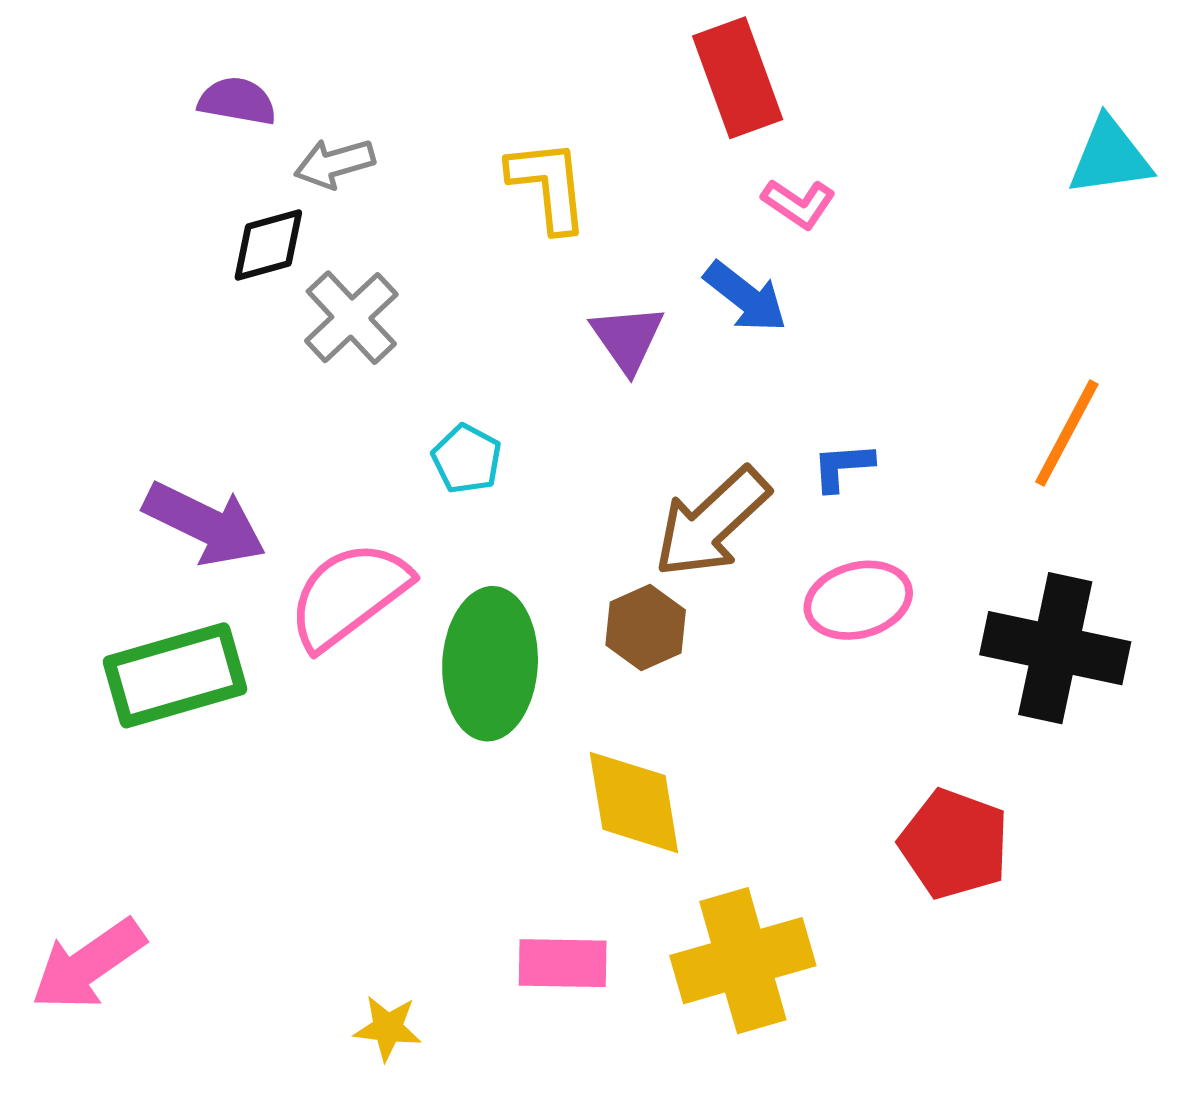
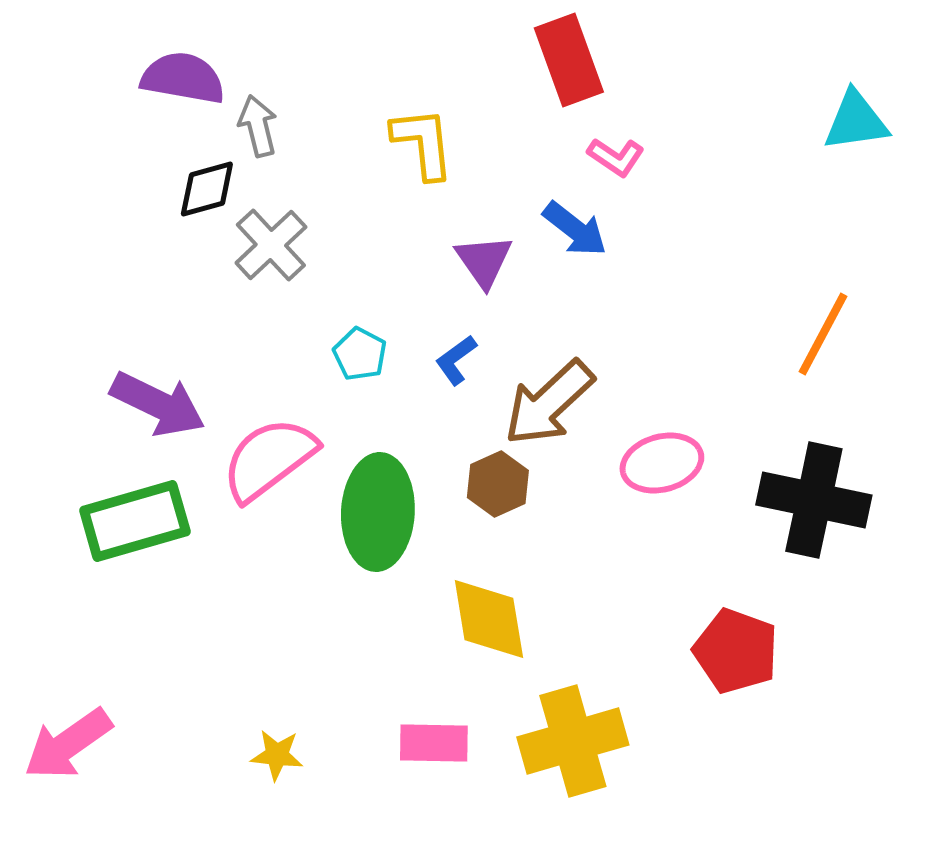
purple semicircle: (237, 101) -> (183, 78), size x1.4
gray arrow: (334, 163) -> (258, 126), turned 92
blue L-shape: (843, 467) -> (456, 360), moved, turned -32
yellow star: (388, 1028) -> (277, 755), moved

